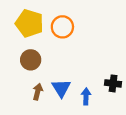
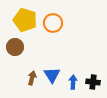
brown circle: (31, 60) -> (15, 47), moved
black cross: (113, 83) -> (93, 82), moved

